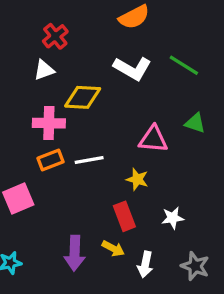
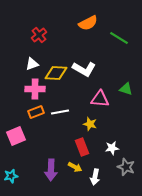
green line: (184, 65) -> (119, 38), moved
white L-shape: (132, 68) -> (84, 69), moved
white triangle: (44, 70) -> (32, 64), moved
gray star: (195, 266) -> (126, 167), moved

